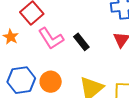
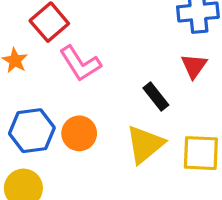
black rectangle: (81, 42) -> (156, 97), moved

